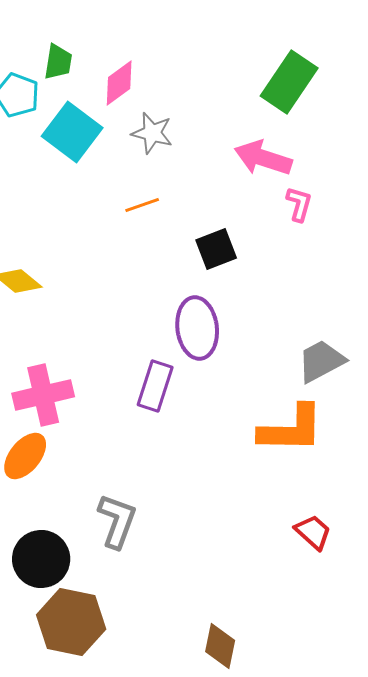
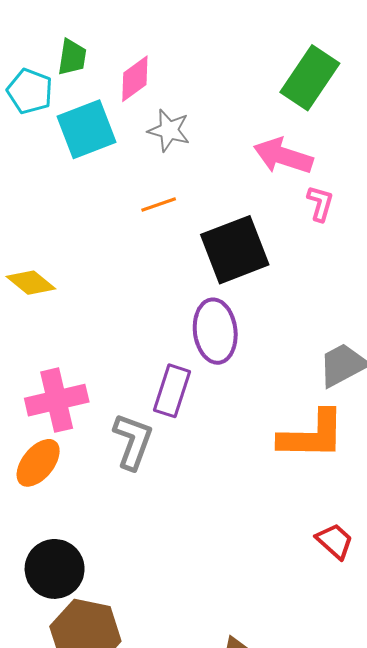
cyan square: (72, 132) -> (86, 129), turned 32
black square: (216, 249) -> (235, 250), size x1.6
gray L-shape: (117, 521) -> (133, 441), moved

